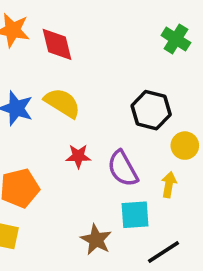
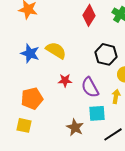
red diamond: (57, 44) -> (89, 15), moved, turned 45

